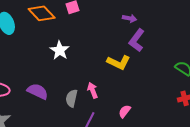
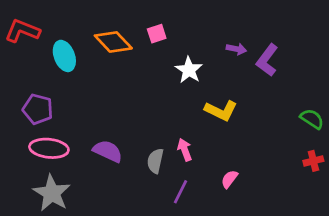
purple L-shape: (137, 40) -> (267, 60), moved
white star: (60, 50) -> (189, 70), moved

